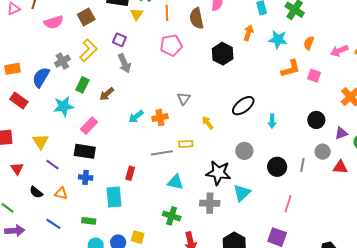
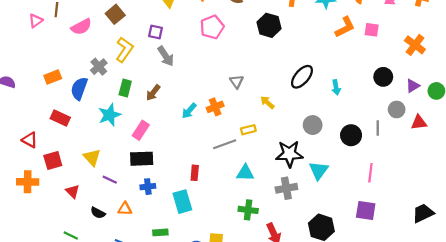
orange rectangle: (13, 69) -> (53, 77), moved

